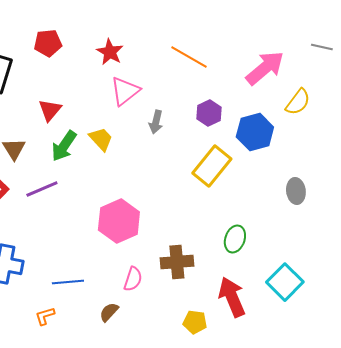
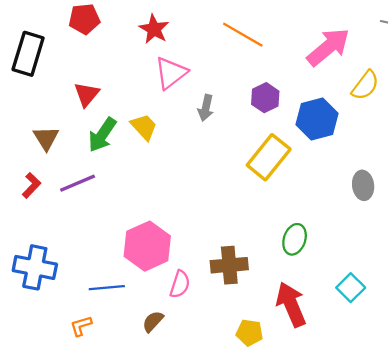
pink hexagon: (119, 221) -> (147, 246), moved
cyan square: (285, 282) -> (351, 288), size x0.7

